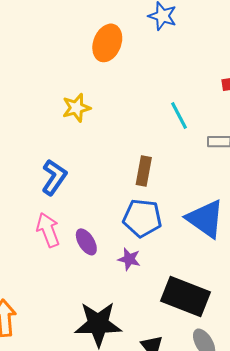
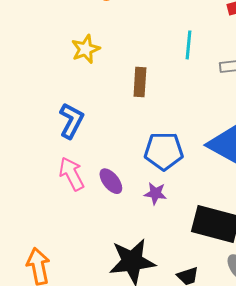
cyan line: (179, 116) -> (188, 45), turned 40
brown rectangle: (144, 171) -> (140, 82), moved

